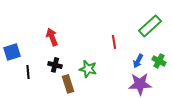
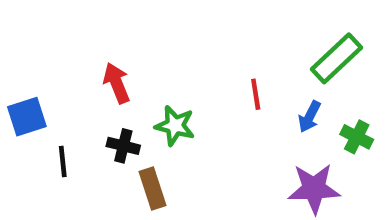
blue arrow: (138, 61) -> (310, 117), moved
green star: (88, 69) -> (175, 126), moved

